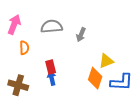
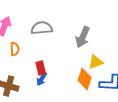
gray arrow: (81, 35) -> (83, 37), moved, size x1.5
blue arrow: (52, 78) -> (42, 79), turned -136

